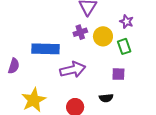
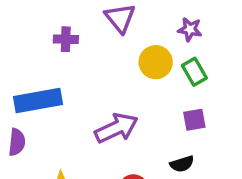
purple cross: (80, 32) -> (66, 39), moved, turned 32
blue rectangle: (46, 49) -> (38, 100), moved

